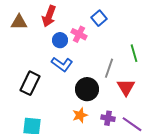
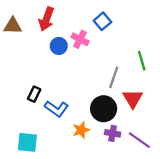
blue L-shape: (62, 64) -> (57, 109), moved
black rectangle: (30, 83) -> (34, 94), moved, size x0.6
black circle: (87, 89) -> (104, 109), moved

